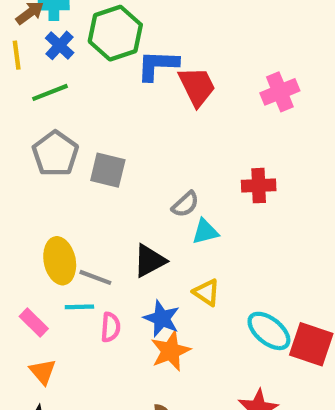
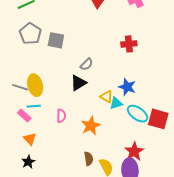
gray semicircle: (185, 204) -> (87, 64), moved
cyan triangle: (205, 232) -> (116, 103), moved
gray line: (95, 277) -> (20, 87), moved
cyan line: (79, 307) -> (34, 106), moved
blue star: (162, 319) -> (127, 87), moved

